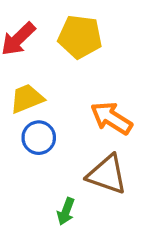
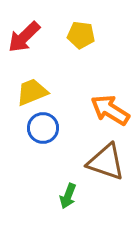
yellow pentagon: (80, 37) -> (81, 35), size x0.7

